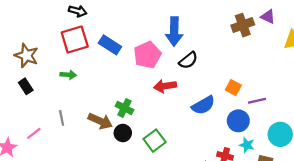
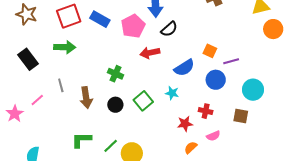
brown star: (26, 56) -> (27, 14), moved
green arrow: (68, 75) -> (65, 47), size x1.5
black rectangle: (26, 86) -> (28, 59), size x1.5
brown arrow: (100, 121) -> (86, 98), moved, turned 60
black circle: (123, 133) -> (115, 105), moved
cyan star: (247, 145) -> (172, 93), moved

